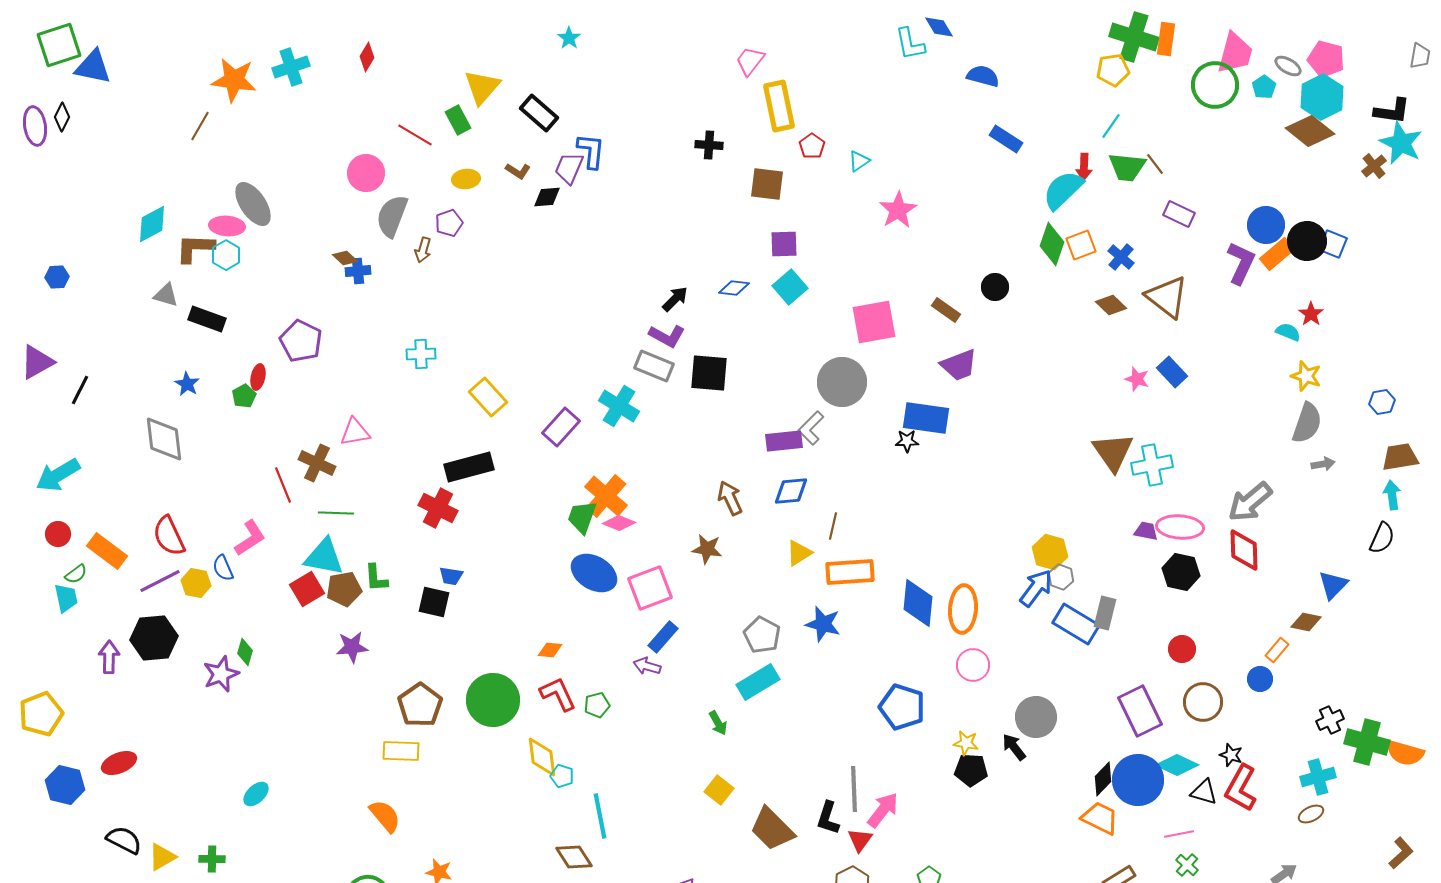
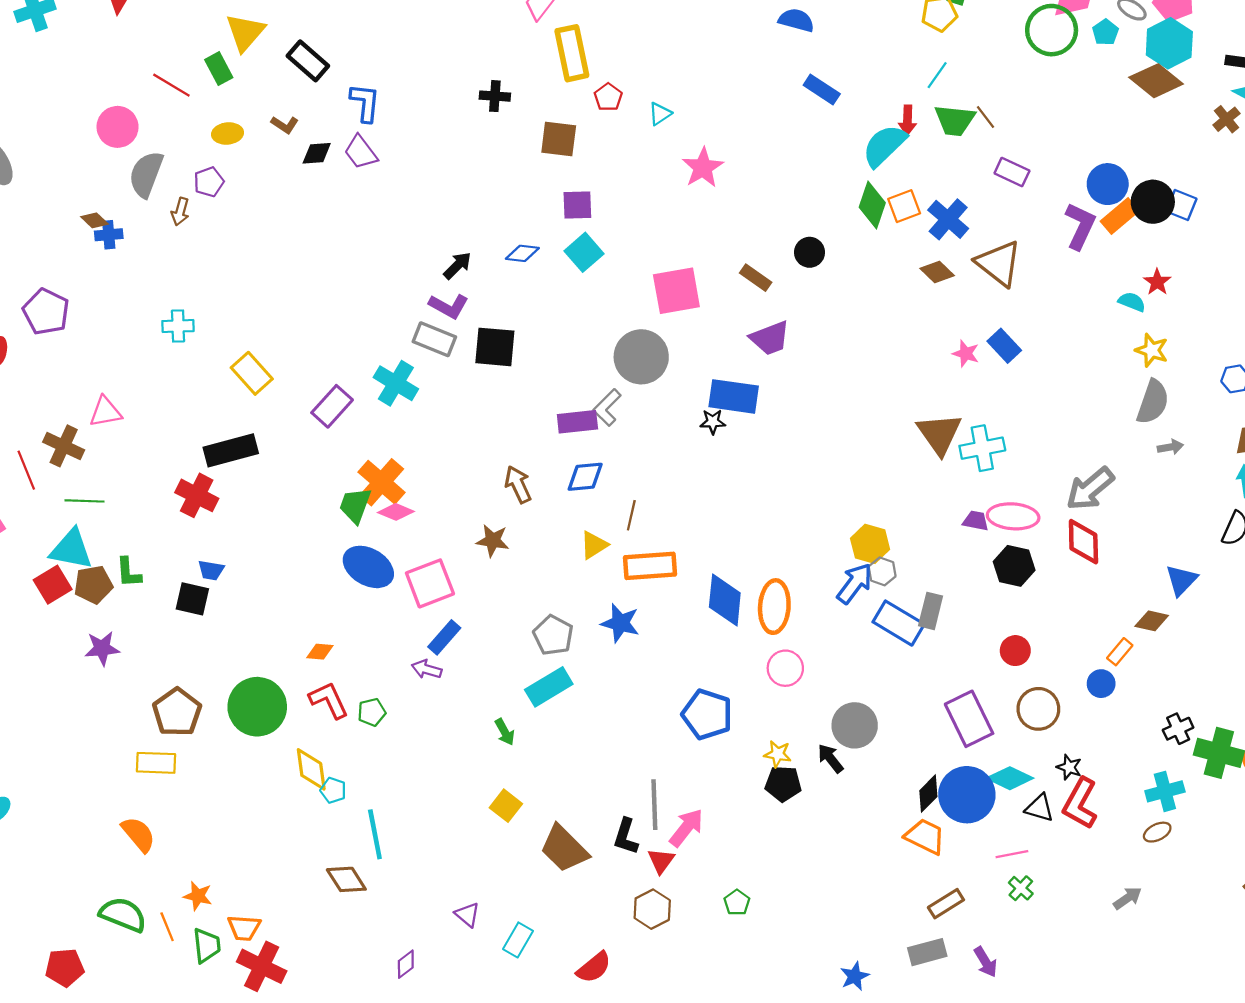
purple trapezoid: (569, 168) -> (361, 152), moved, turned -60
blue cross: (1121, 257) -> (948, 219), size x1.4

